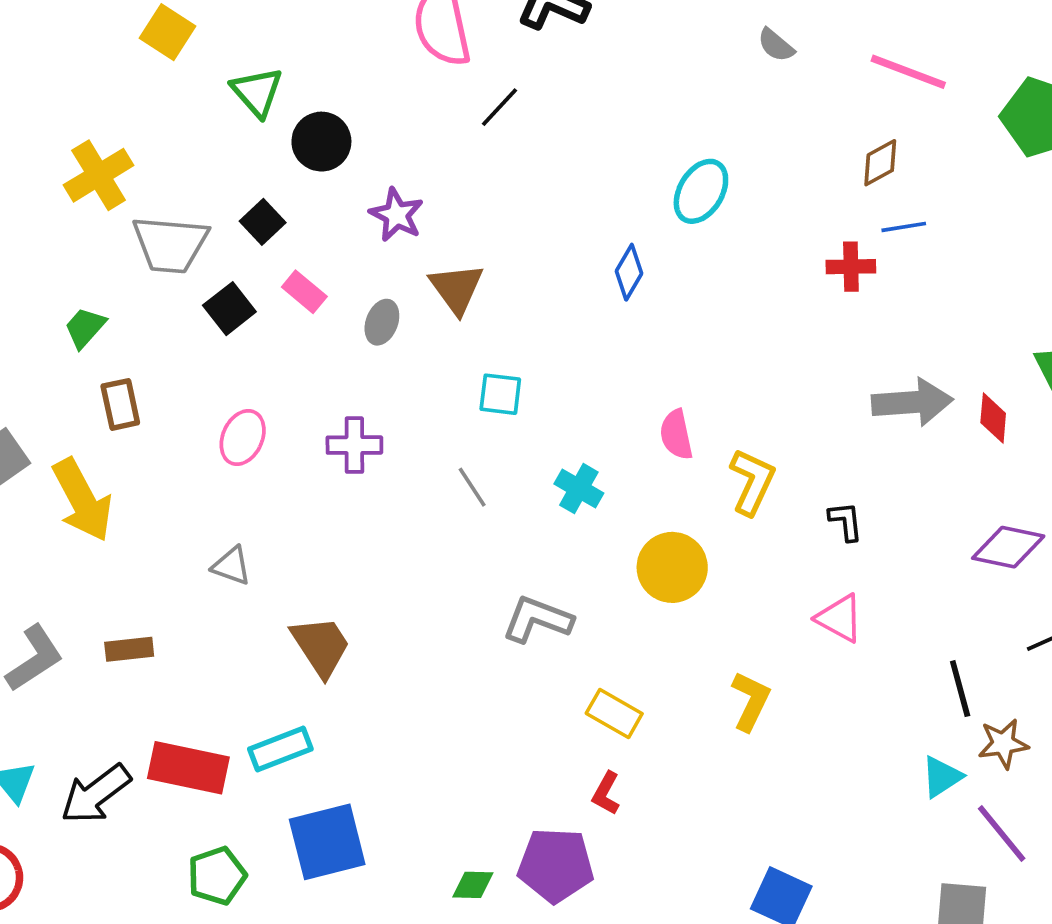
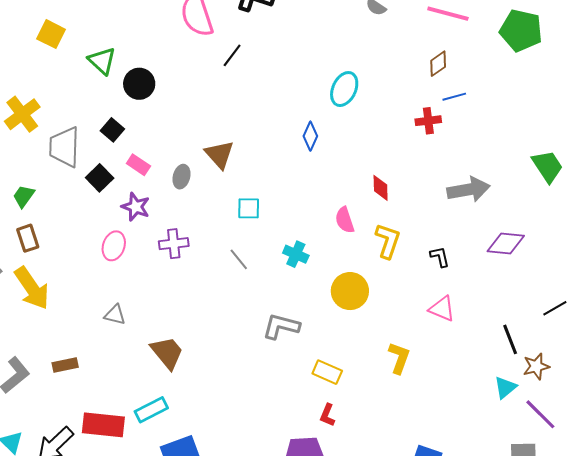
purple star: (397, 215) -> (136, 207), moved
gray trapezoid: (170, 244) -> (64, 147), turned 93
brown rectangle: (120, 404) -> (28, 238), moved
red diamond: (993, 418) -> (381, 188), moved
purple diamond: (1008, 547) -> (506, 243), moved

